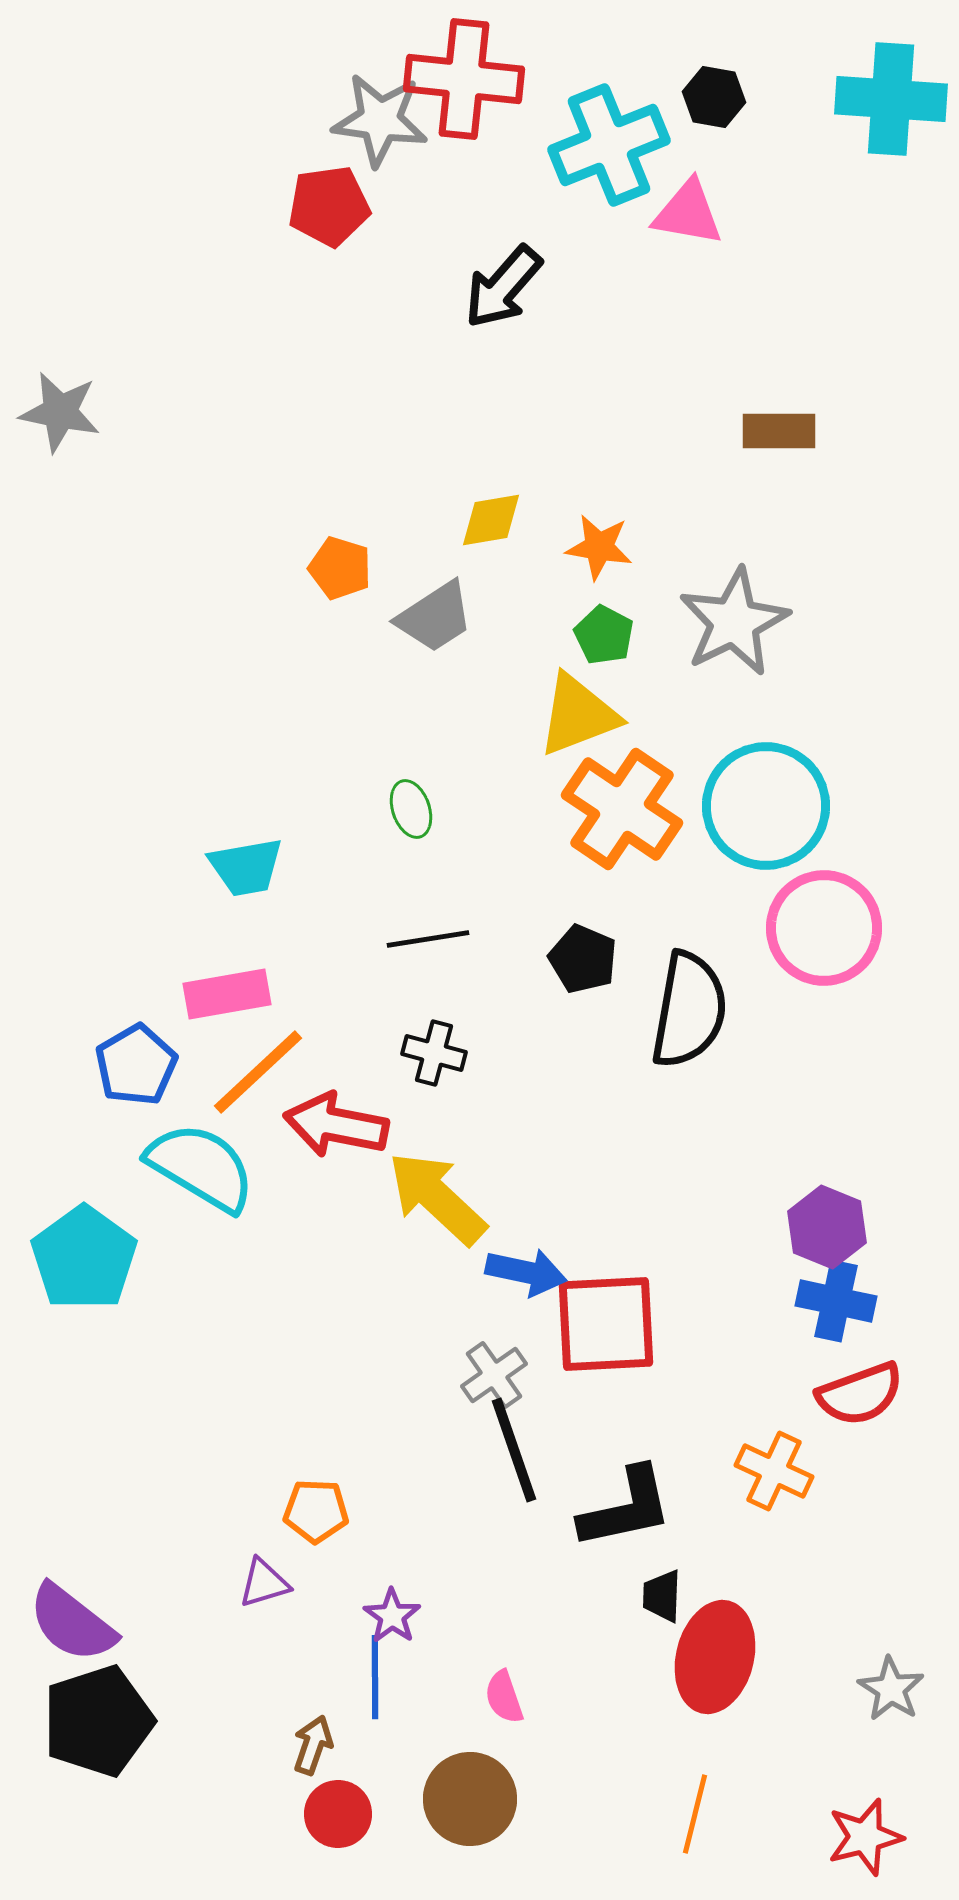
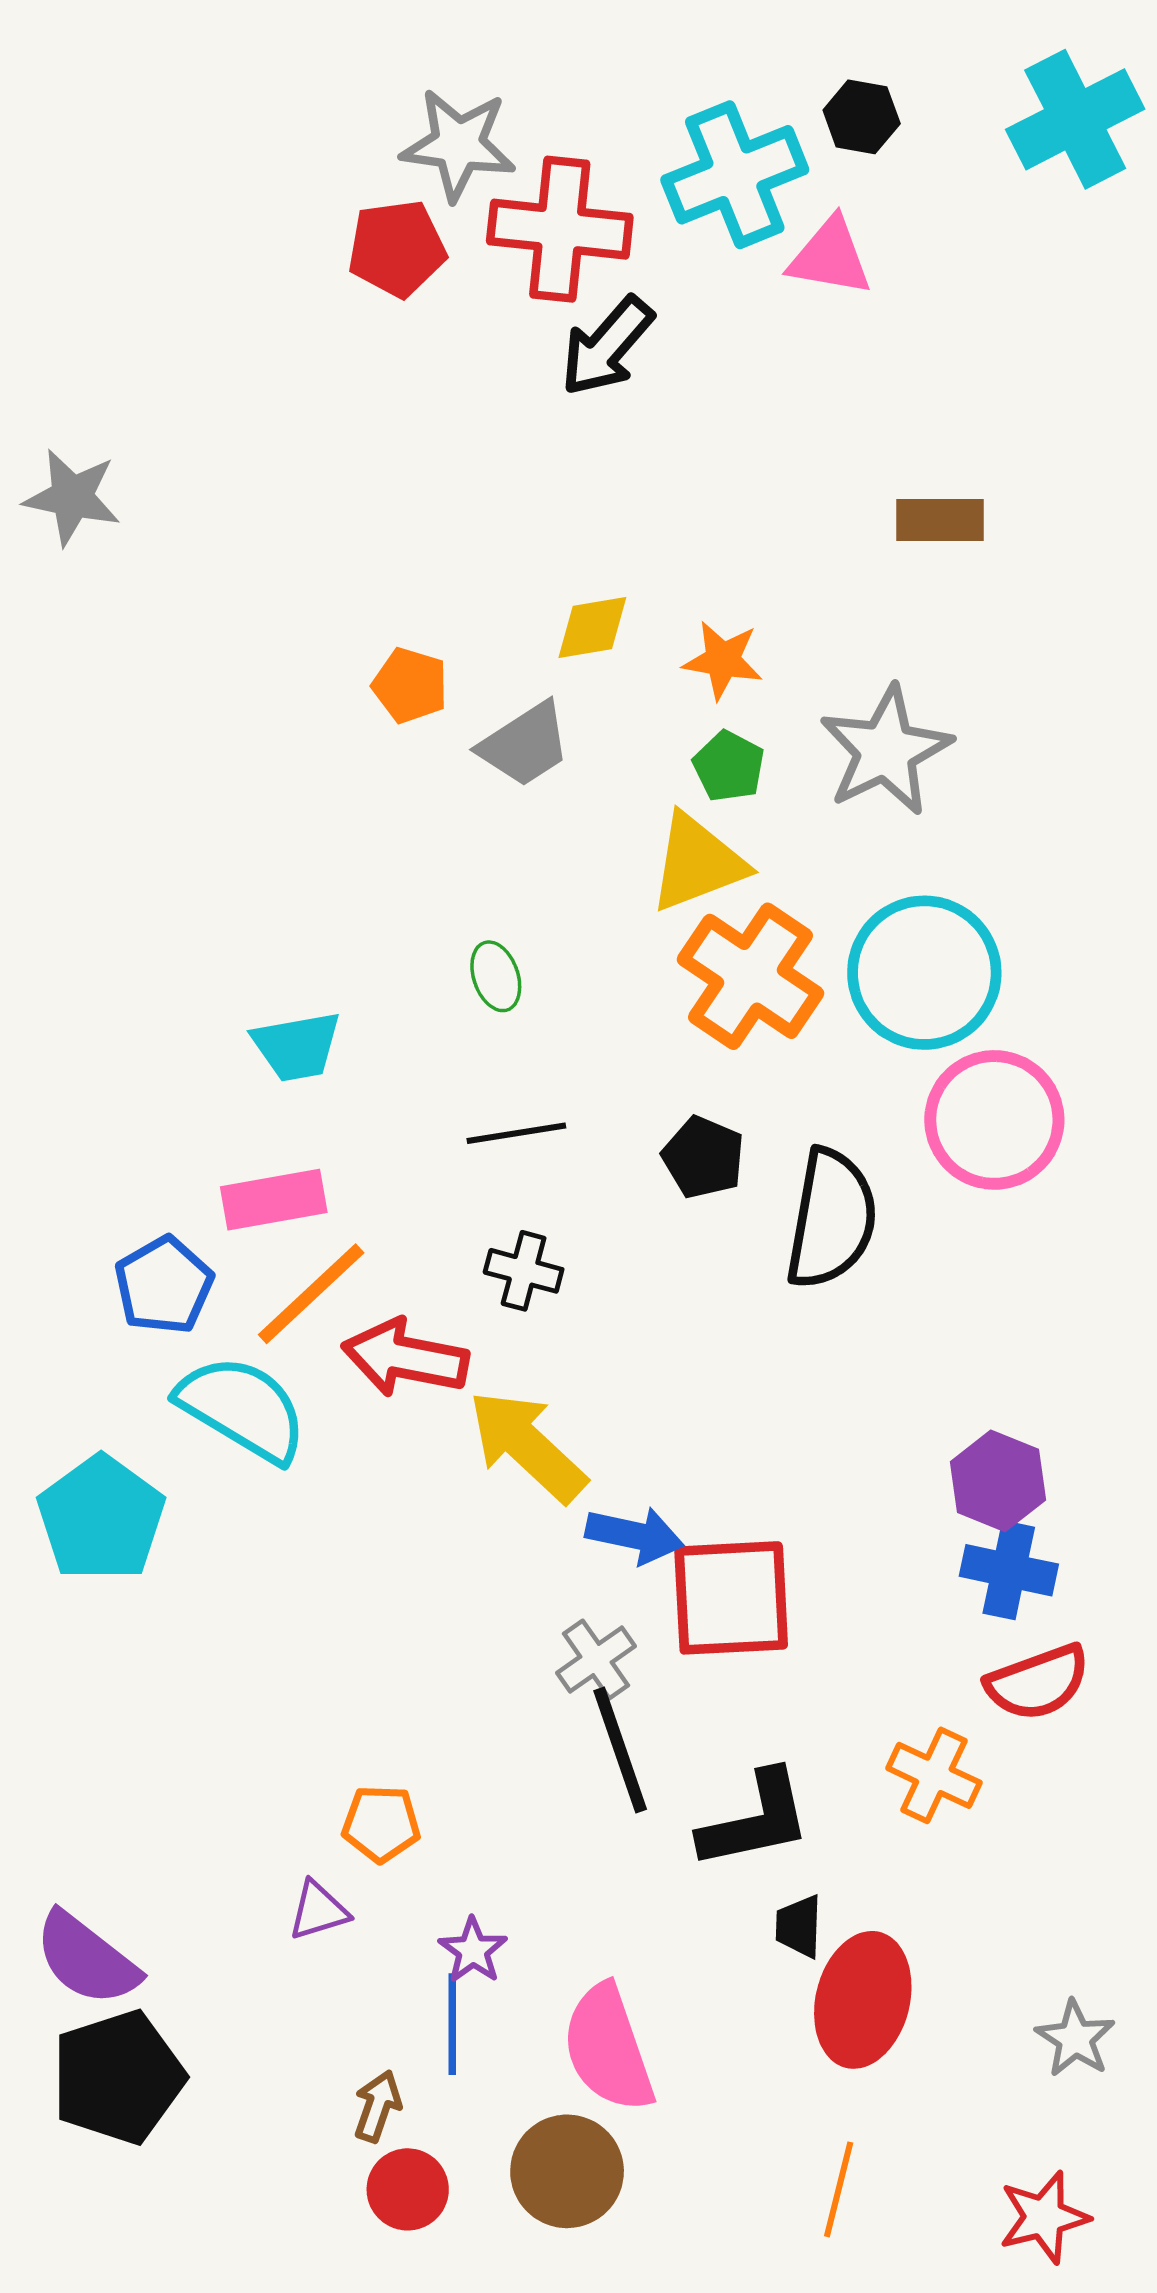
red cross: (464, 79) -> (560, 229), moved
cyan cross: (891, 99) -> (1075, 119), turned -31
pink semicircle: (504, 1697) -> (608, 2048), size x2.0

